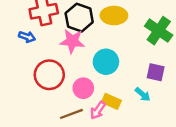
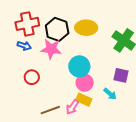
blue arrow: (27, 37) -> (24, 46), moved
red circle: (49, 75) -> (32, 77), size x0.6
pink circle: (83, 88) -> (85, 83), moved

